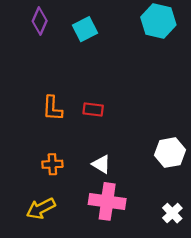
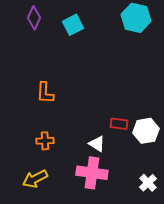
red rectangle: (93, 109) -> (119, 124), moved
white triangle: (101, 164) -> (97, 144), moved

